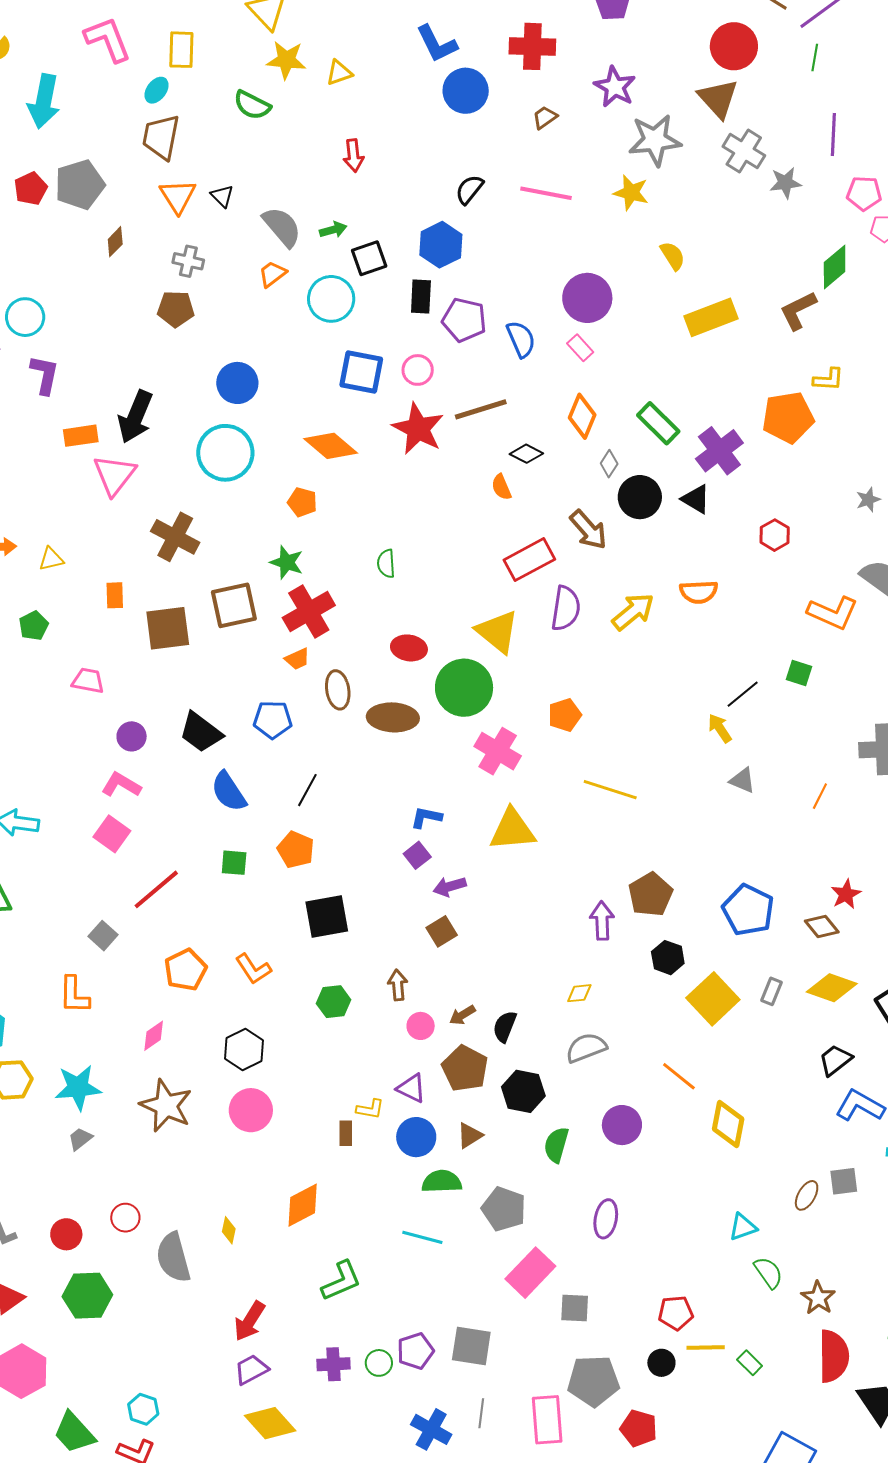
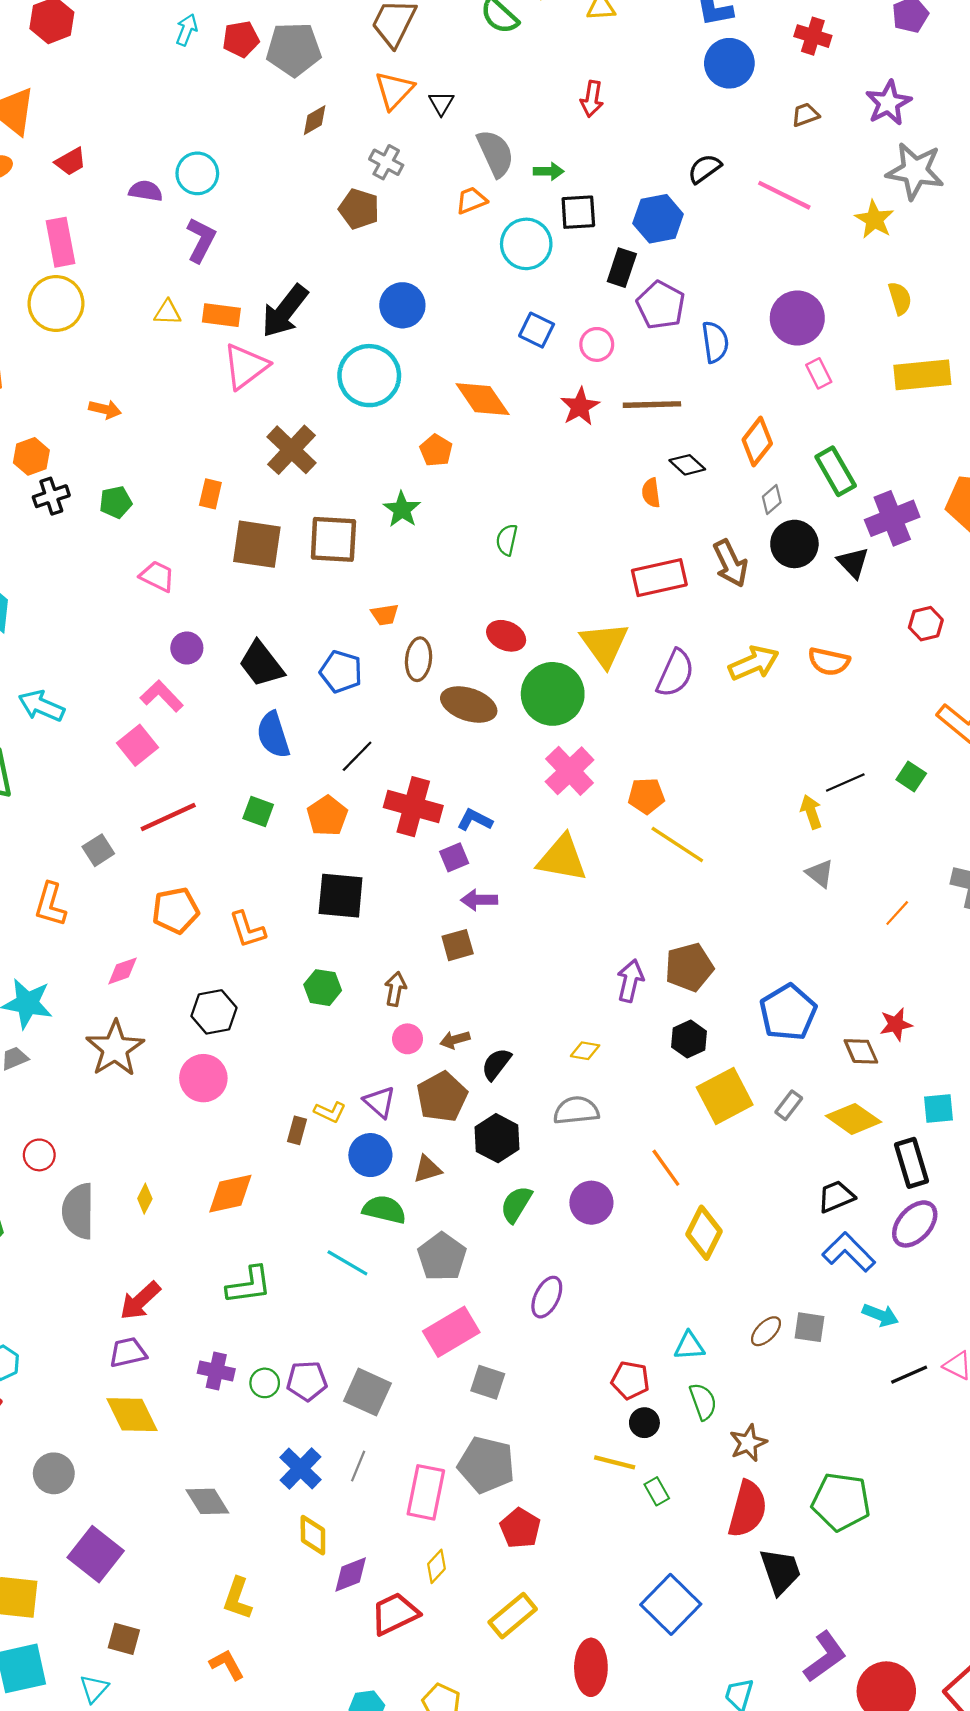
red cross: (532, 46) -> (813, 36), size x0.7
pink rectangle: (580, 348) -> (819, 373), moved
blue square: (361, 372) -> (537, 330), size x0.7
red star: (418, 429) -> (580, 407), size x0.7
yellow triangle: (51, 559) -> (168, 313), moved
purple semicircle: (566, 608) -> (675, 673), moved
red cross: (309, 611) -> (413, 807), moved, turned 30
orange pentagon: (565, 715) -> (646, 796), moved
red pentagon: (676, 1313) -> (630, 1380), moved
black circle: (661, 1363) -> (644, 1423), moved

